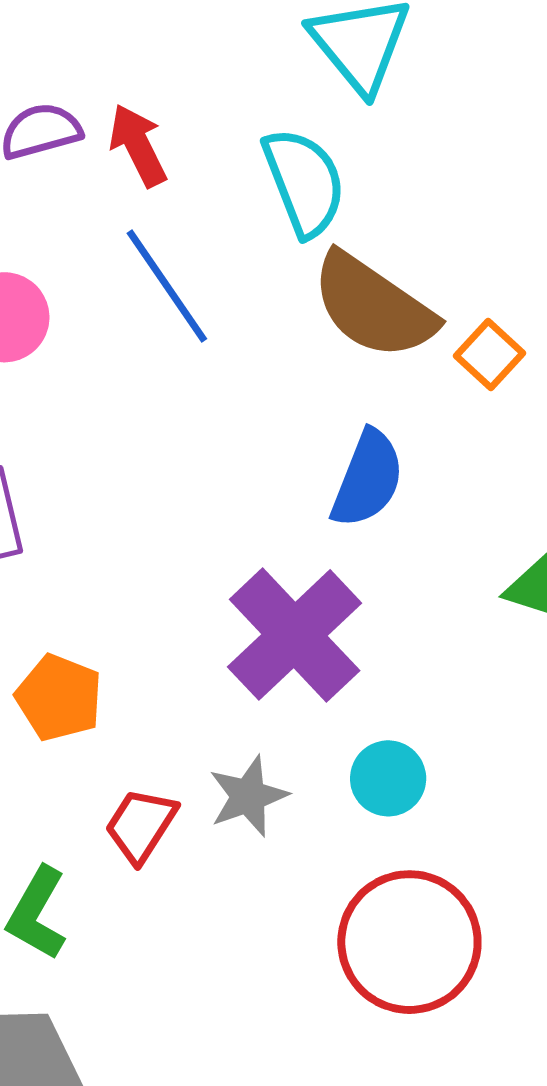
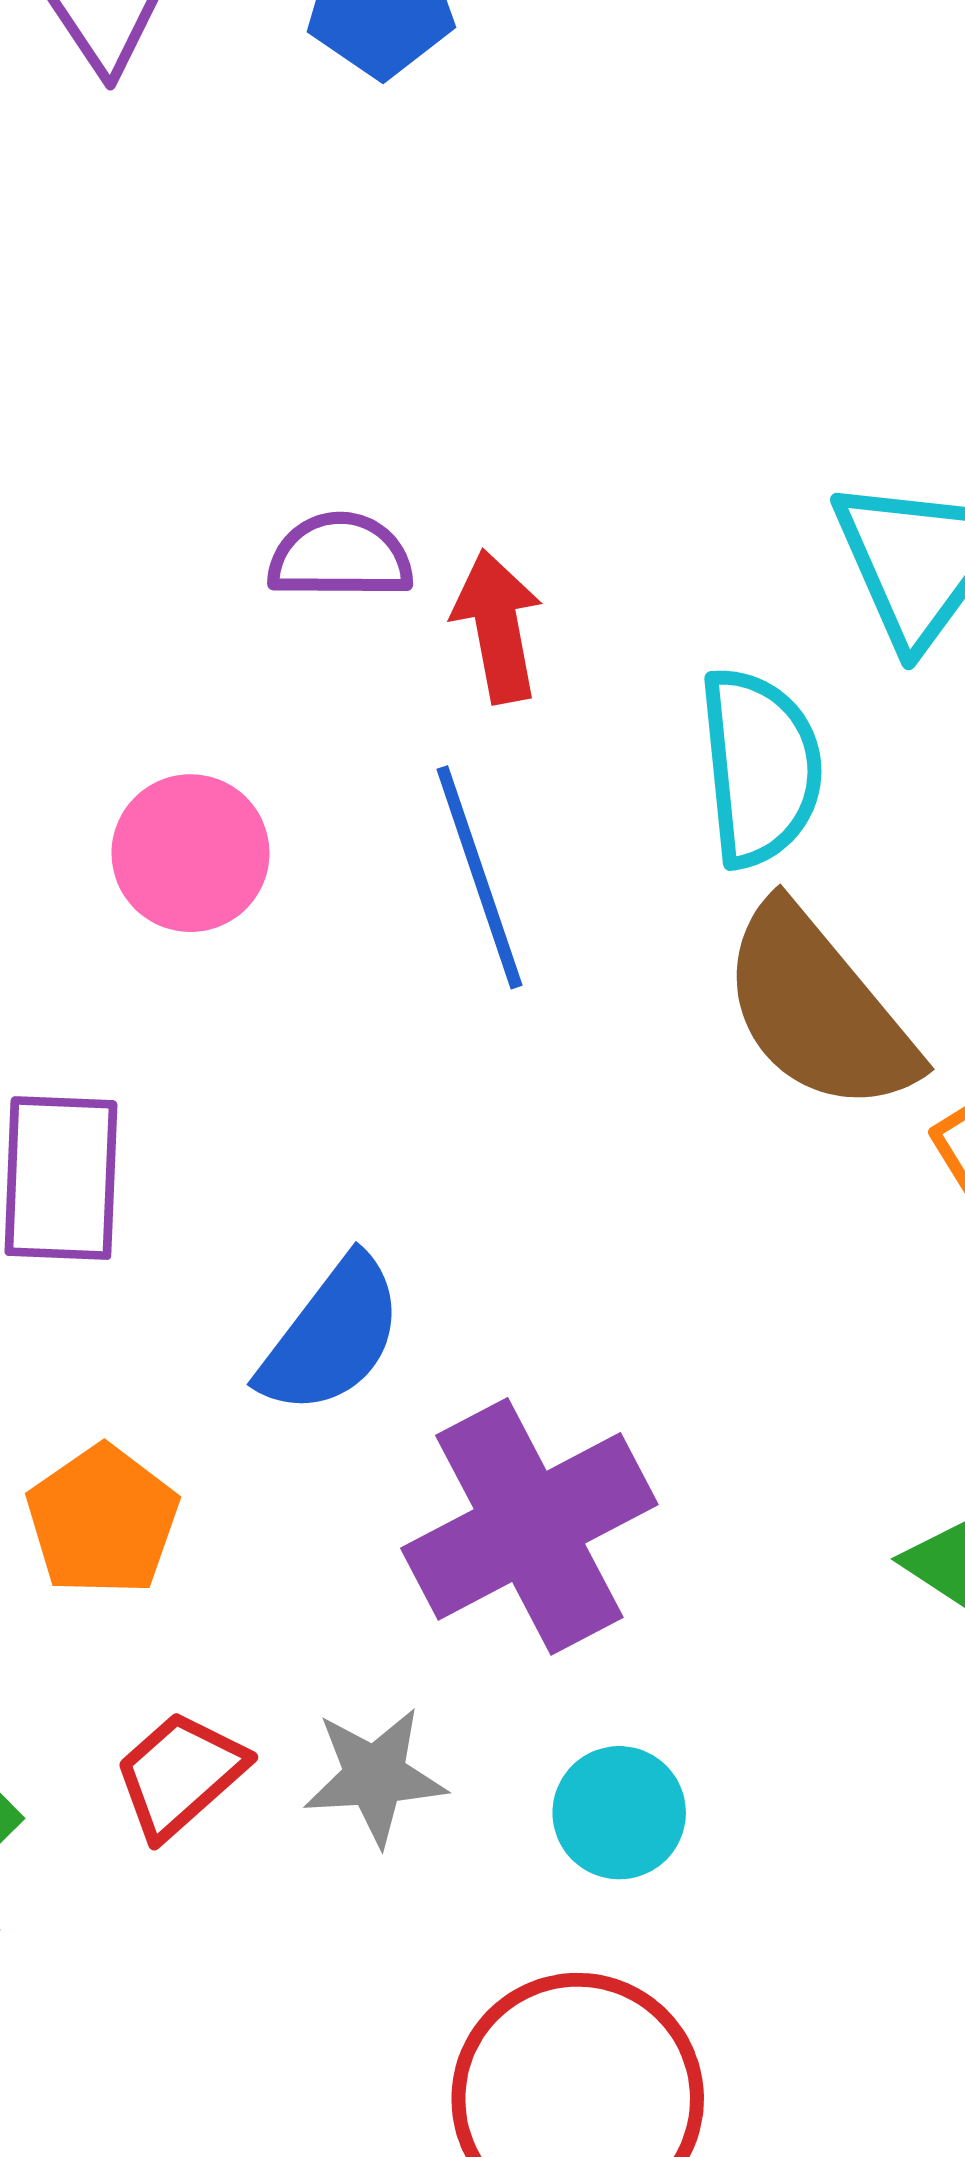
blue semicircle: (368, 479) -> (332, 1336), moved

